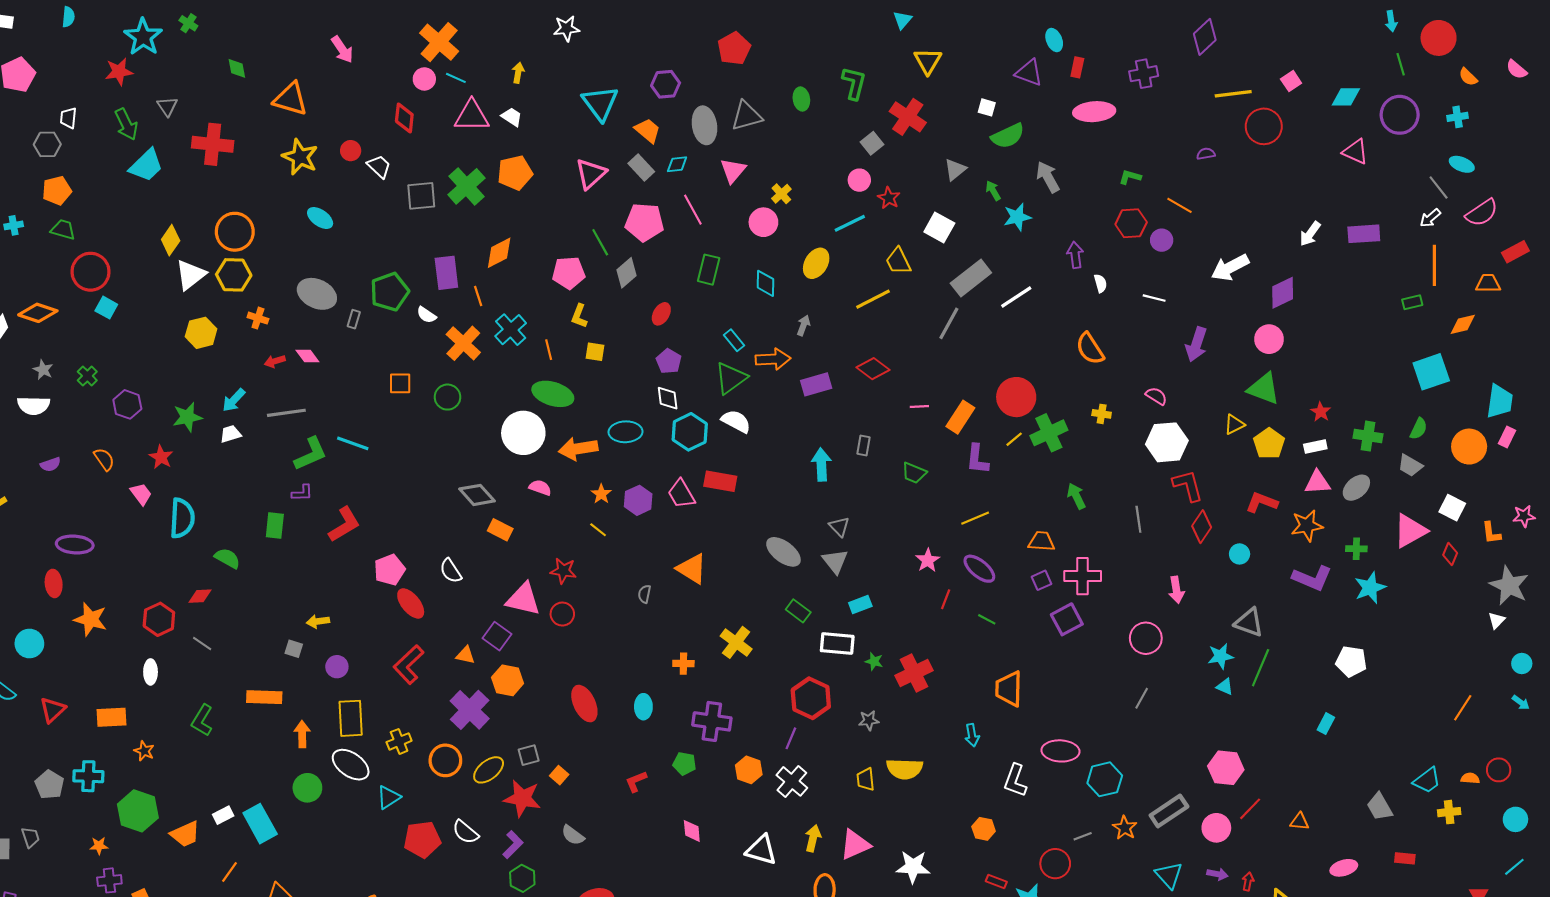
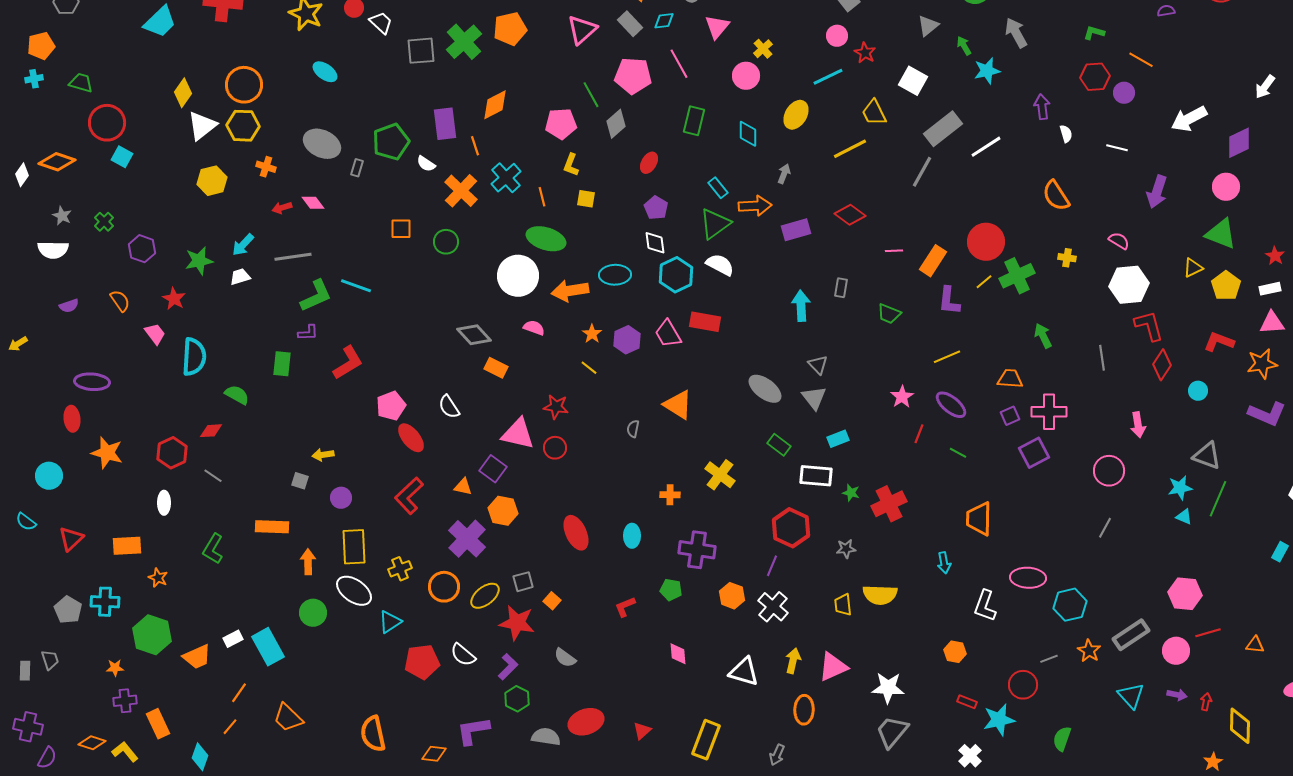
orange pentagon: (57, 191) -> (41, 46), moved
red line: (1250, 809) -> (1208, 633), turned 30

